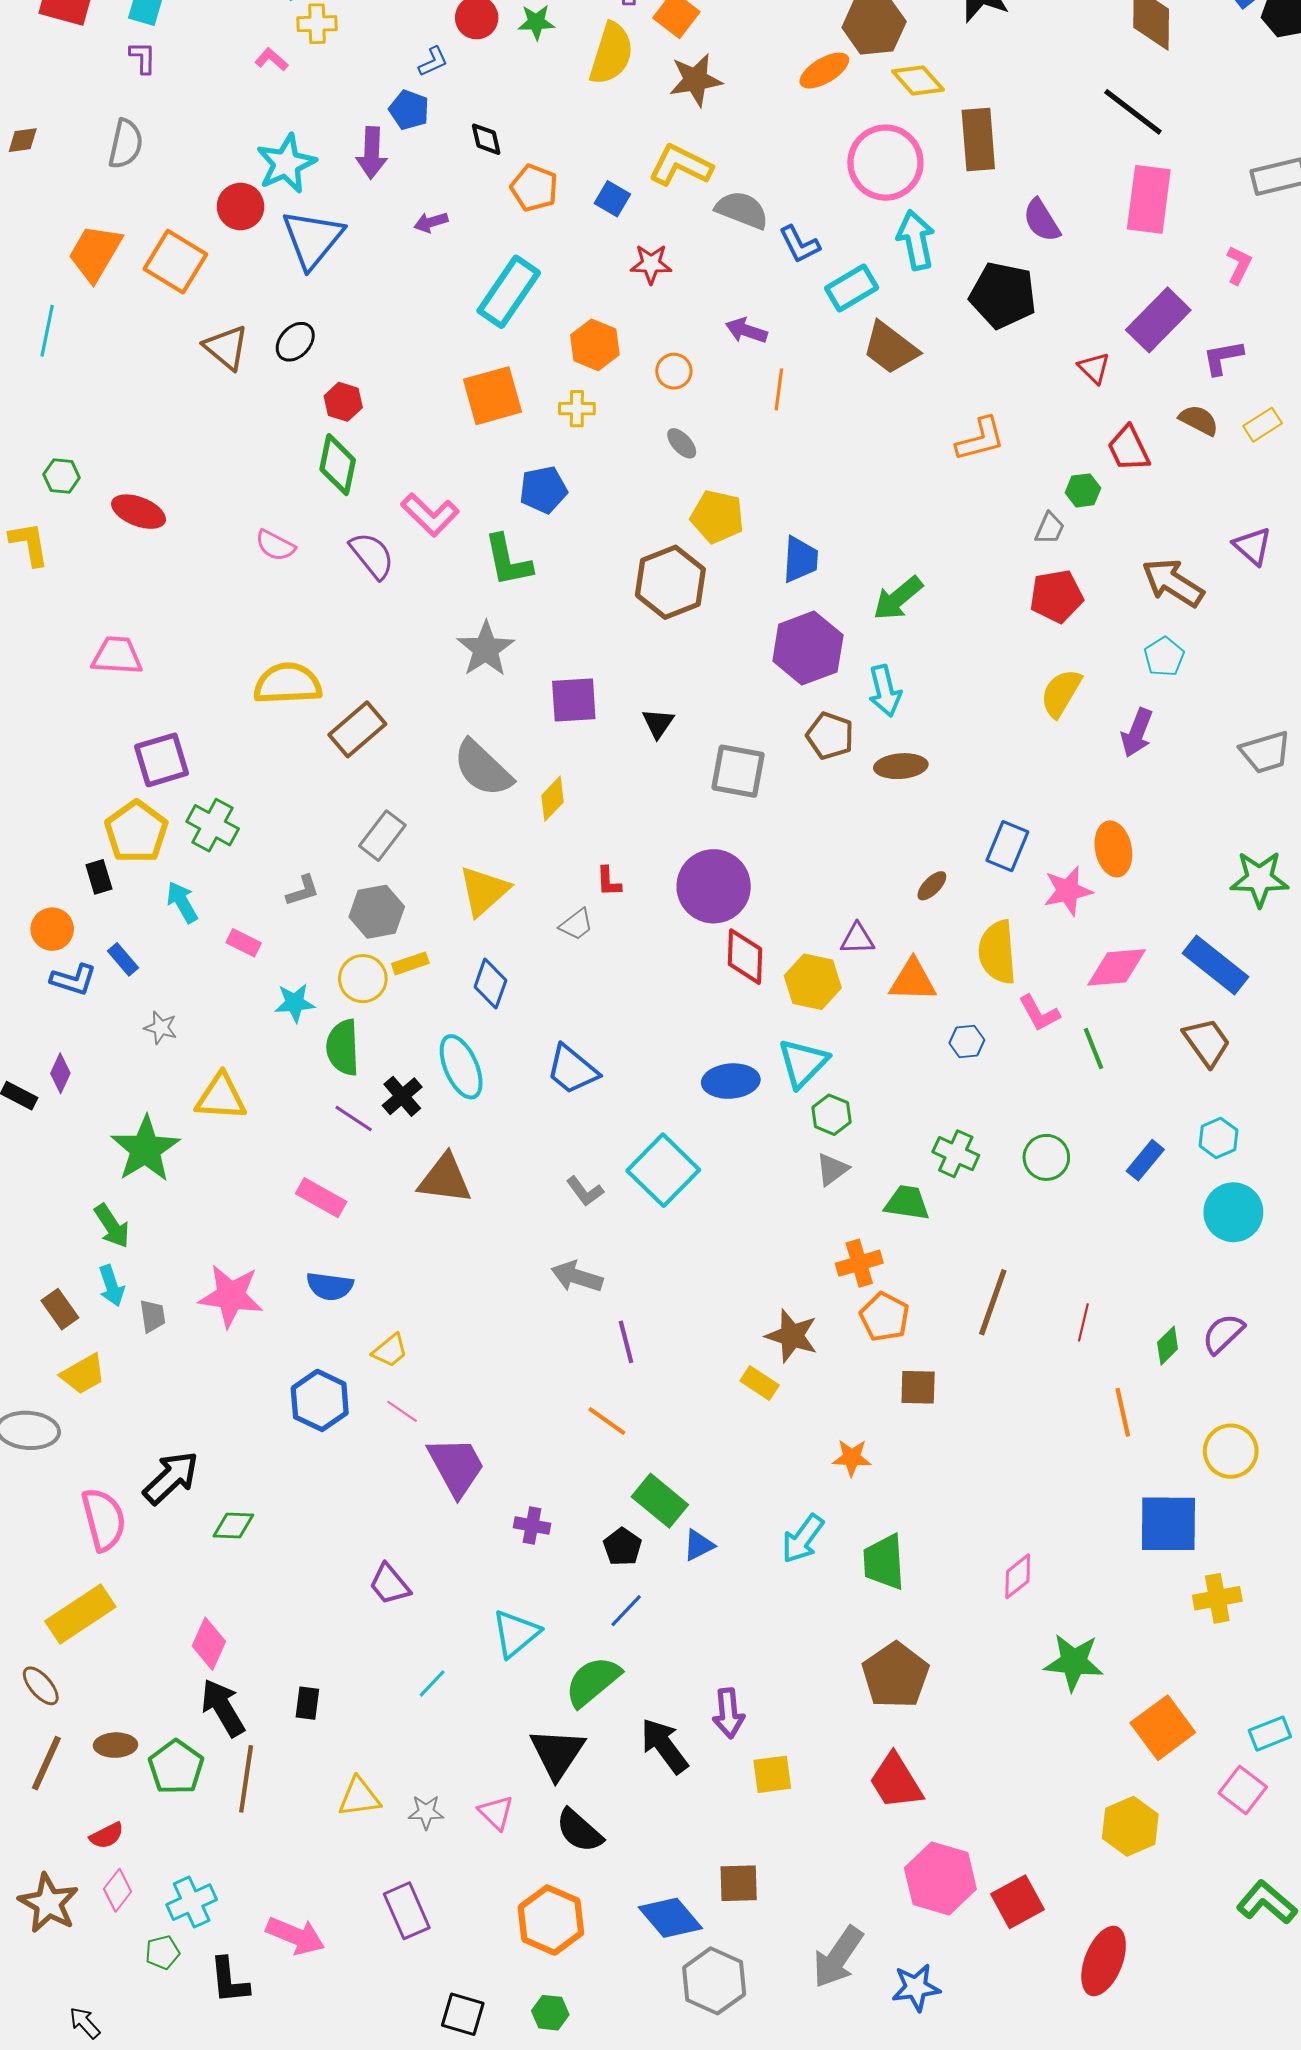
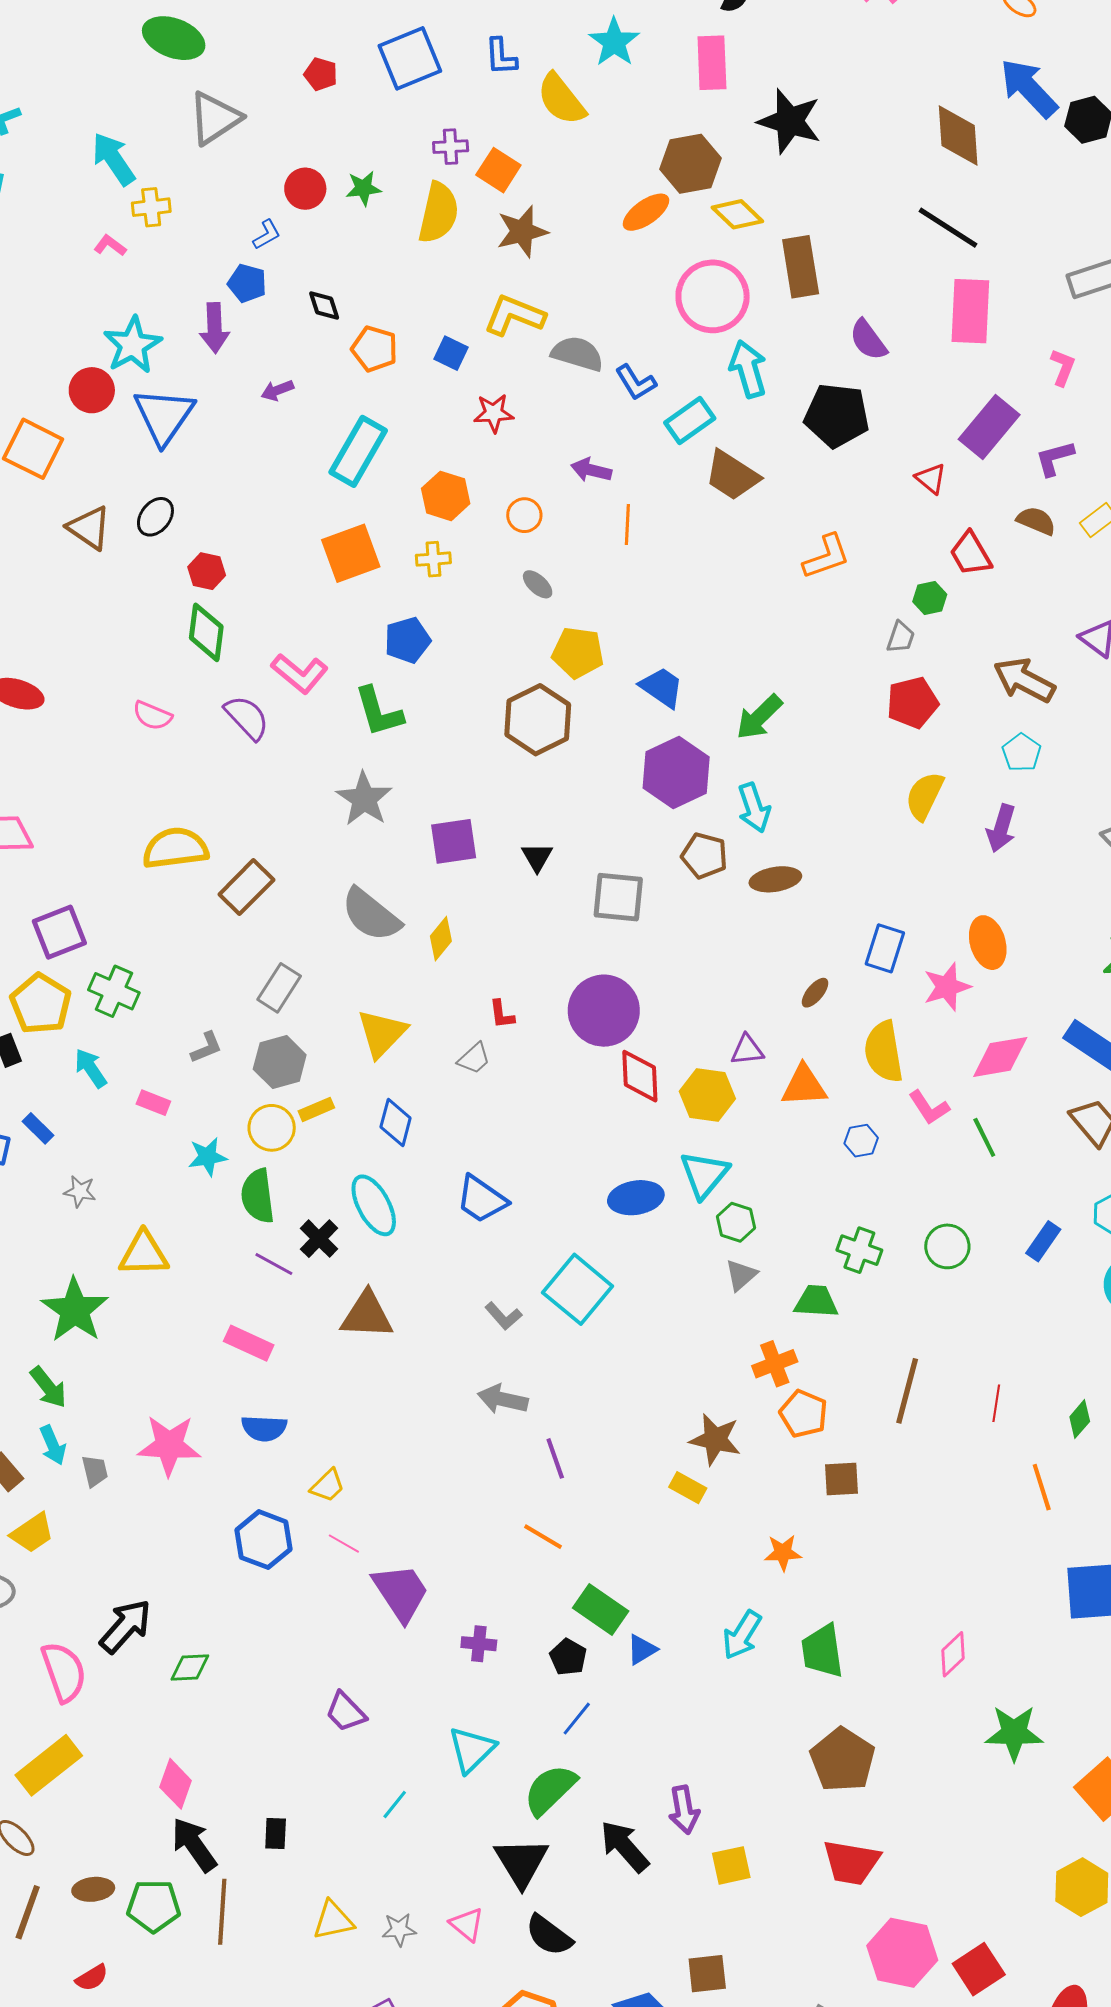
blue trapezoid: (800, 559) -> (662, 687), turned -54
green pentagon: (176, 1767) -> (154, 1906), turned -30
red trapezoid: (896, 1781) -> (851, 1862), turned -44

